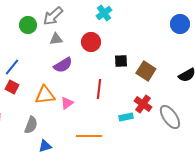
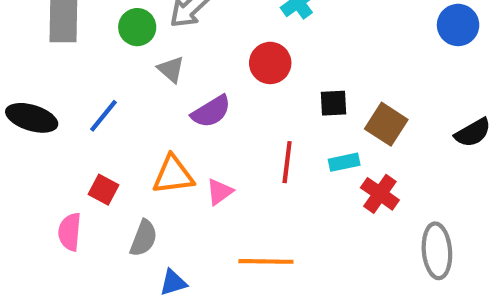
gray triangle: (56, 39) -> (171, 69), moved, turned 48
red square: (12, 87) -> (103, 190), moved
cyan rectangle: (126, 117) -> (344, 162), moved
gray ellipse: (170, 117) -> (437, 251), moved, turned 30

